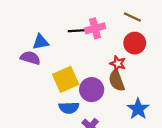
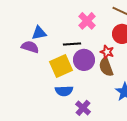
pink cross: (95, 28) -> (87, 21), turned -30
black line: (78, 31) -> (72, 44), moved
purple circle: (92, 90) -> (84, 60), moved

